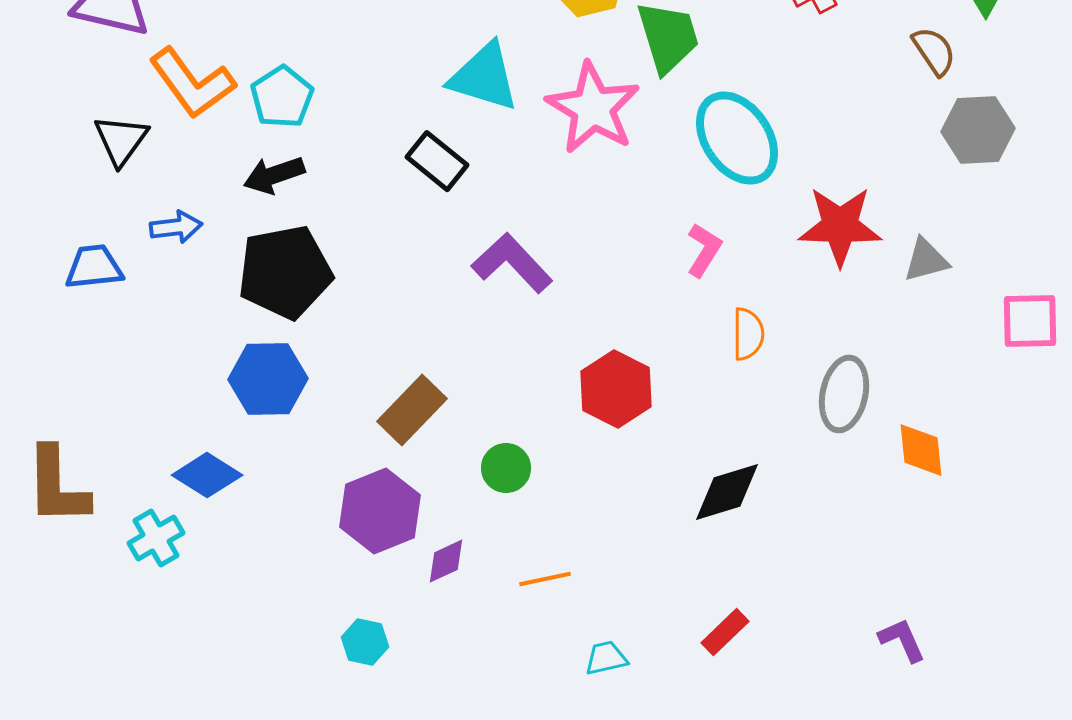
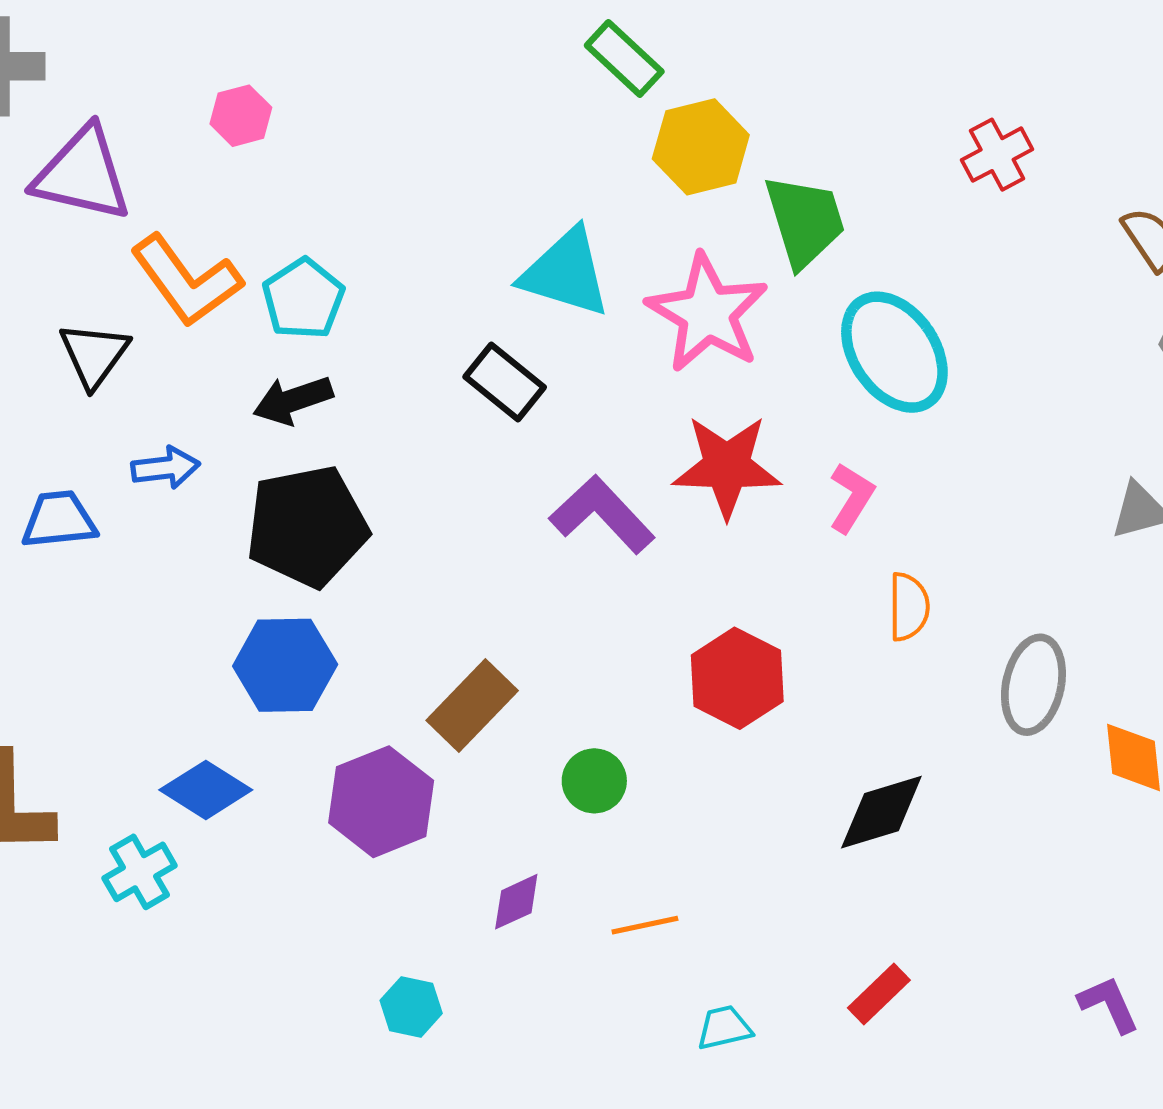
red star: (840, 226) -> (727, 466), moved
purple hexagon: (380, 511) -> (381, 802), moved

